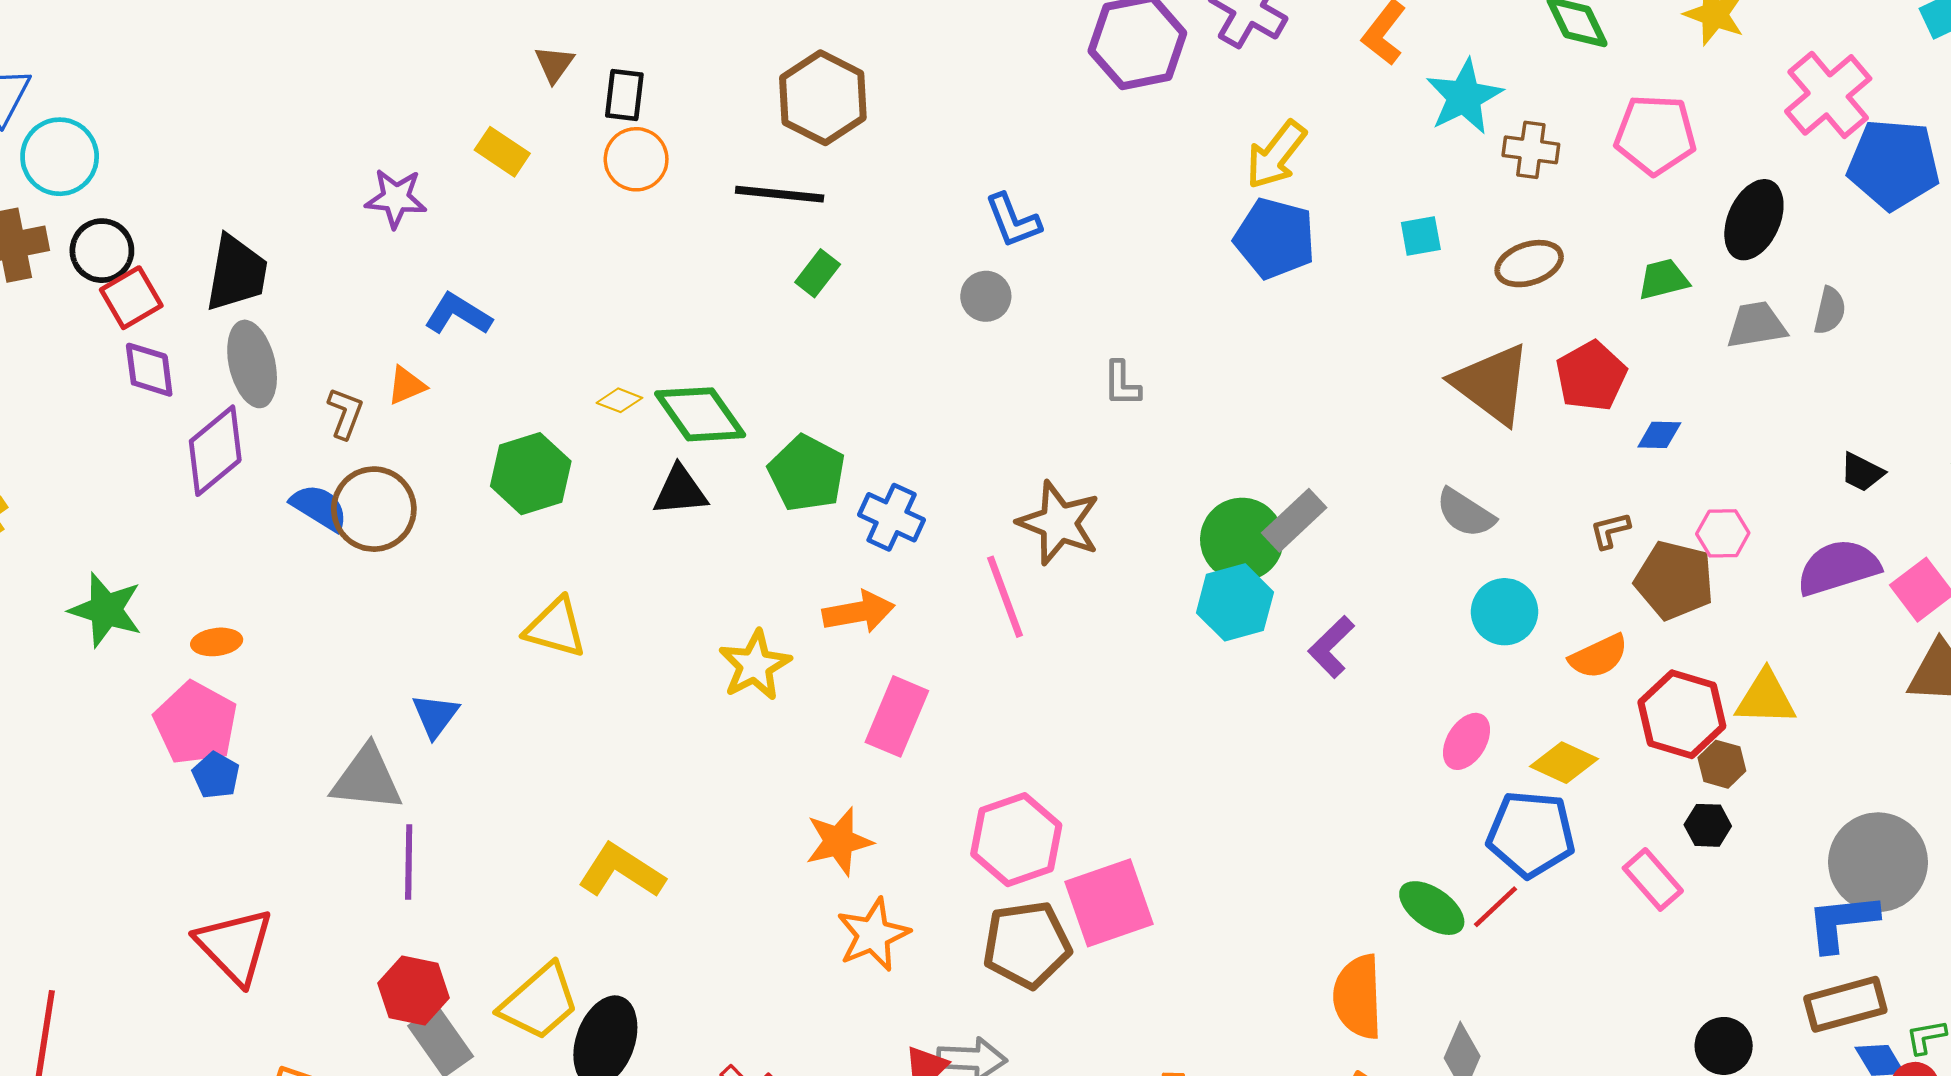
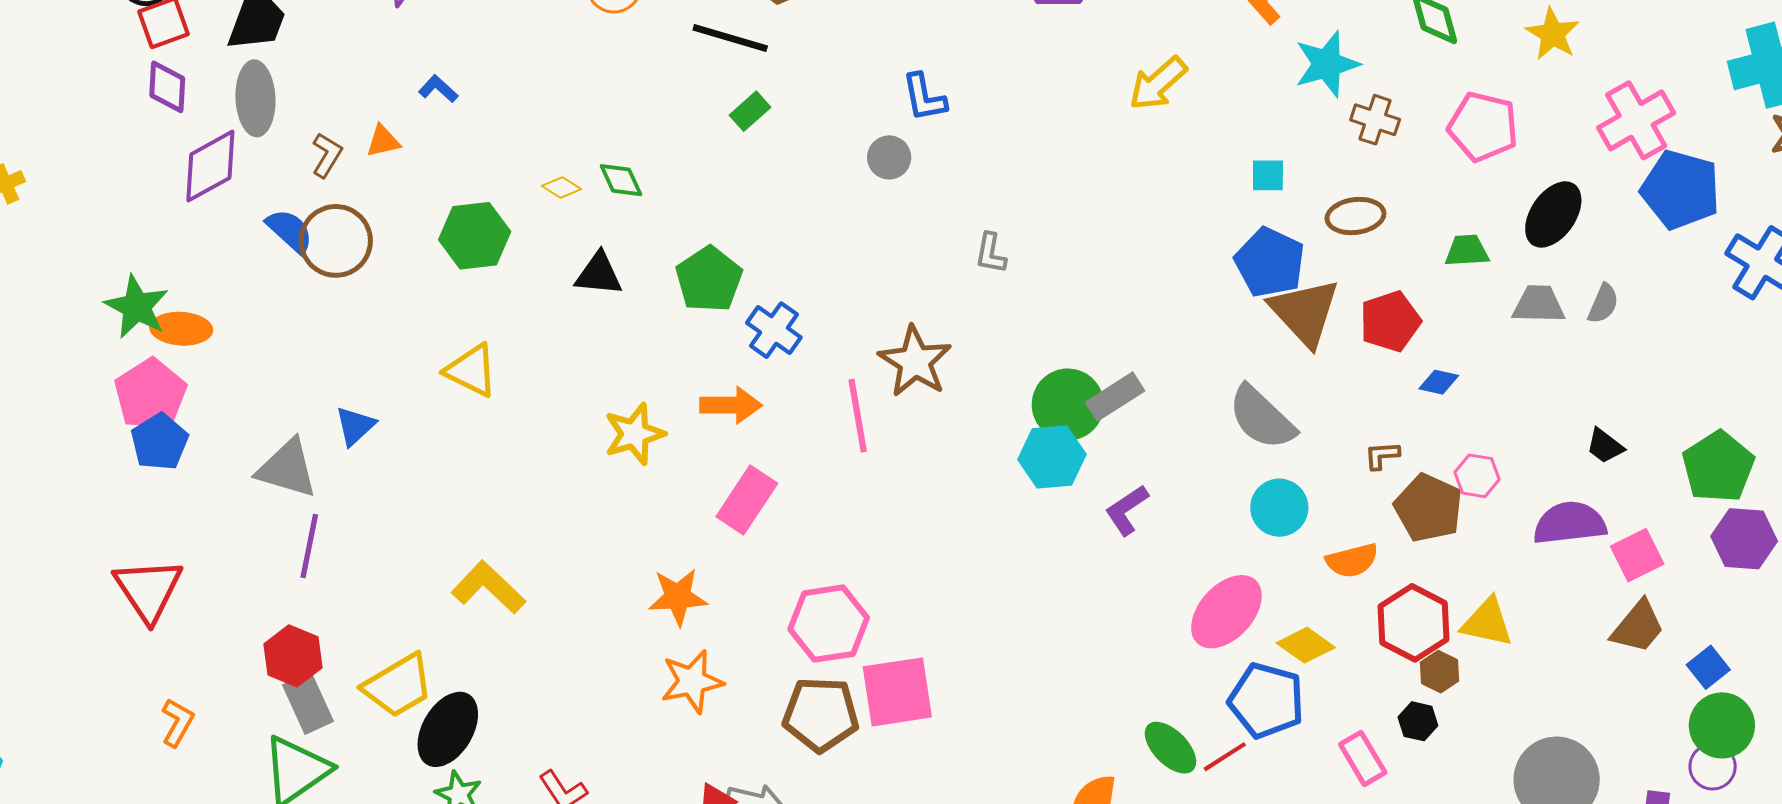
blue pentagon: (1275, 238) -> (1270, 262), moved
blue L-shape: (458, 314) -> (438, 89), size x0.7
green diamond: (700, 414) -> (621, 180), moved, size x0.6
gray semicircle: (1465, 513) -> (1262, 418), size x1.4
green star: (106, 610) -> (137, 307), moved
orange ellipse: (217, 642) -> (181, 329), size x1.4
pink ellipse: (1467, 741) -> (1226, 612), size x1.6
blue pentagon: (216, 775) -> (159, 442), size x1.4

